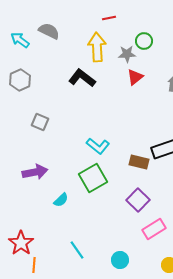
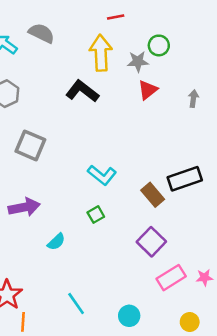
gray square: (40, 122) -> (30, 145), size x1.4
brown rectangle: (139, 162) -> (153, 195), turned 36
green square: (93, 178) -> (96, 215), size x0.5

